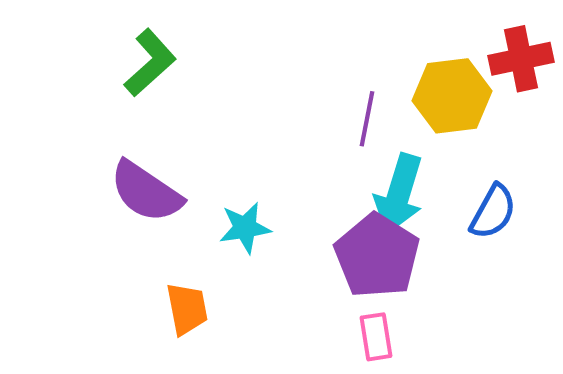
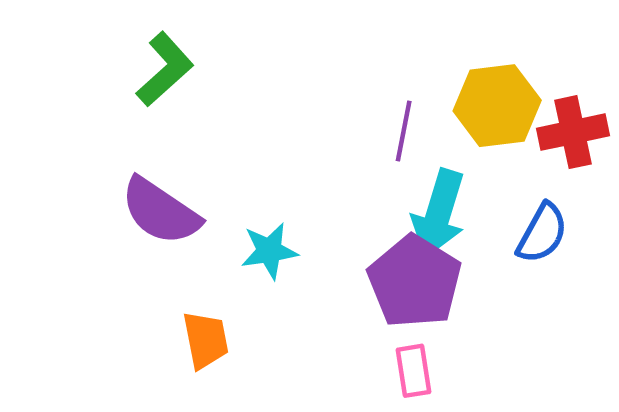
red cross: (521, 59) -> (573, 132), moved

